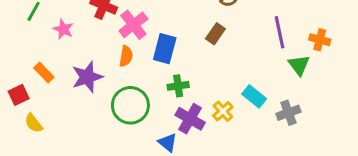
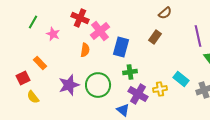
orange semicircle: (126, 56) -> (85, 50), moved
purple star: (87, 77) -> (69, 85), moved
yellow cross: (223, 111) -> (160, 89), turned 32

